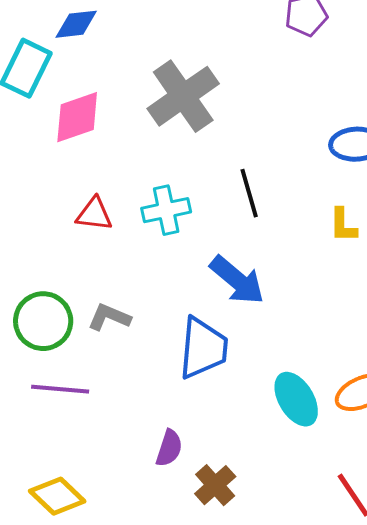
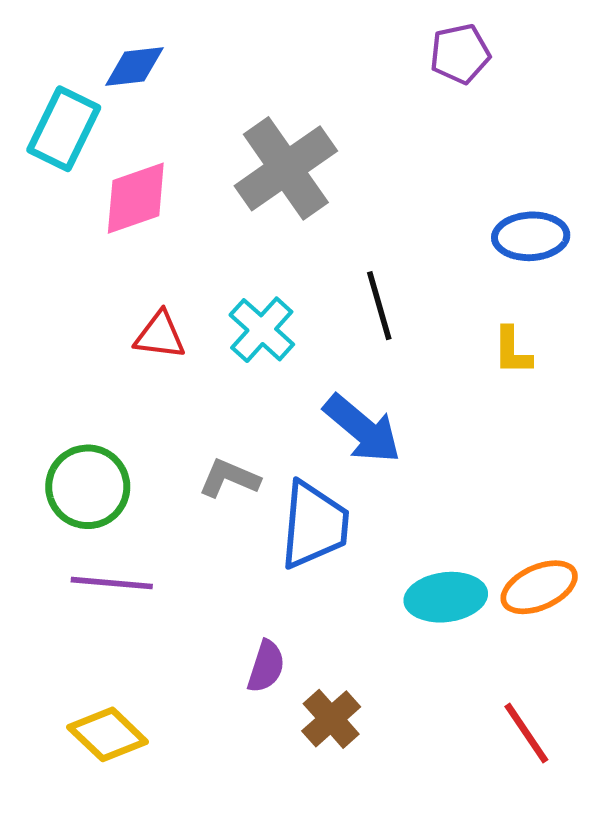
cyan cross: (166, 210) -> (262, 330), turned -36
gray L-shape: (109, 317) -> (229, 478), moved
cyan ellipse: (296, 399) -> (446, 597), turned -66

